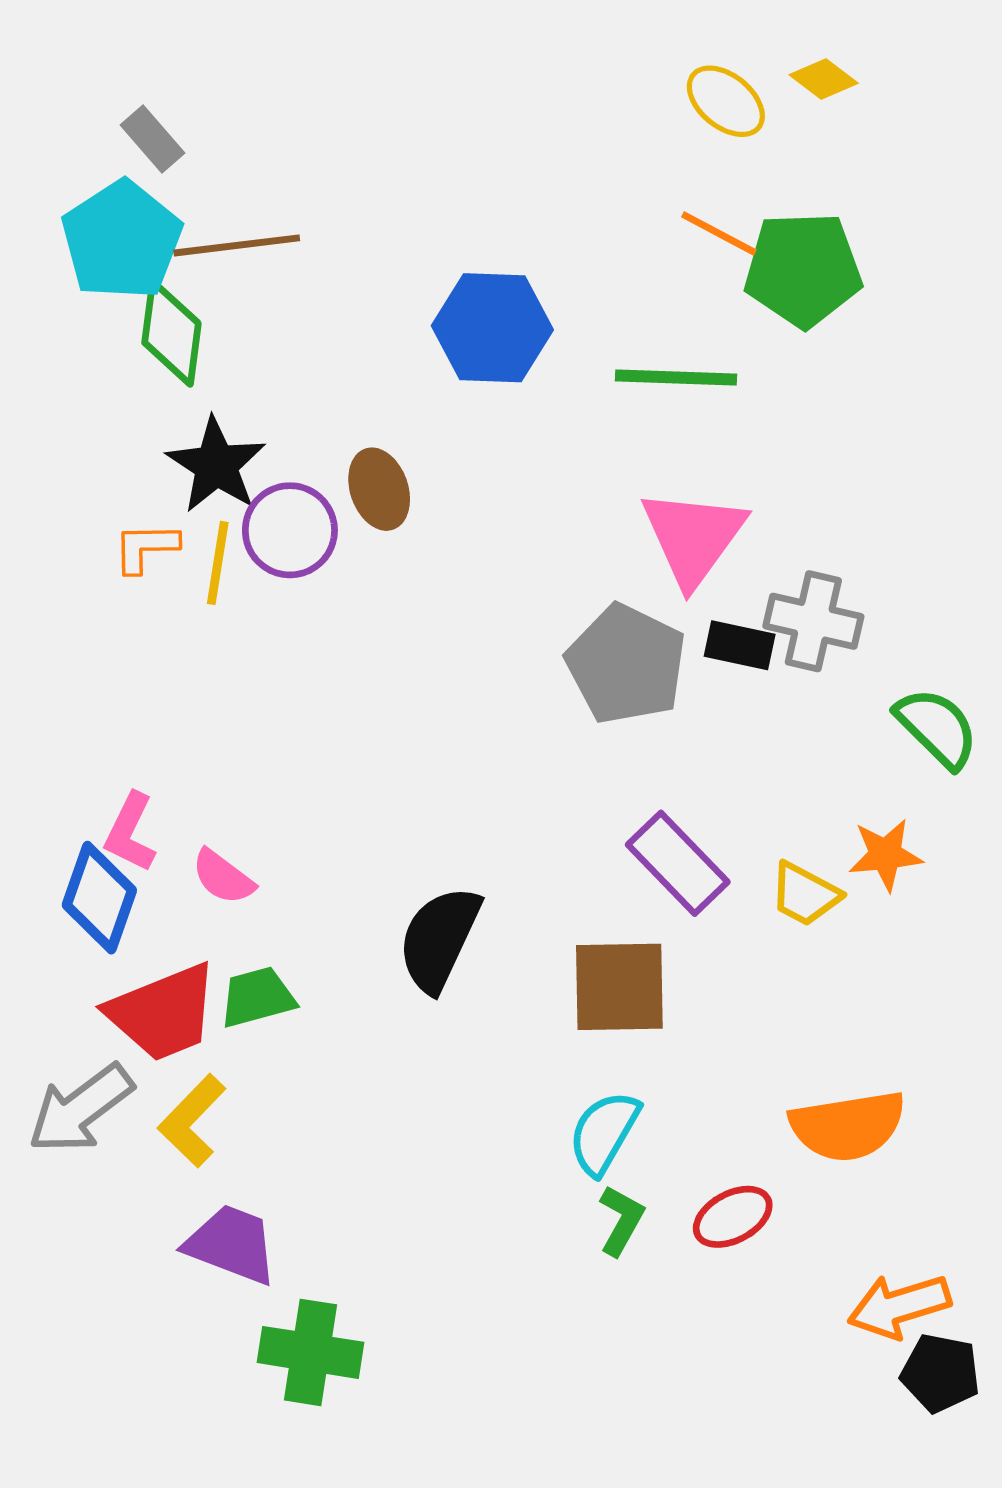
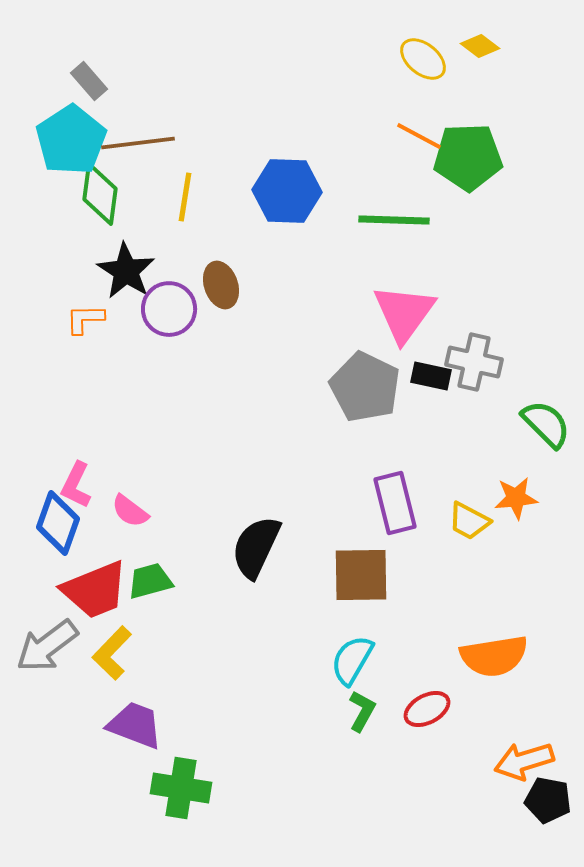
yellow line: (218, 563) -> (185, 197), moved
purple rectangle: (678, 863) -> (395, 503), turned 30

